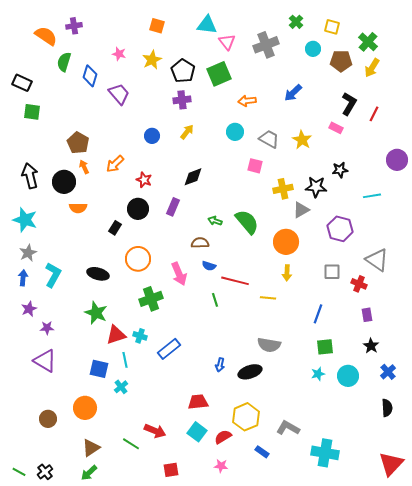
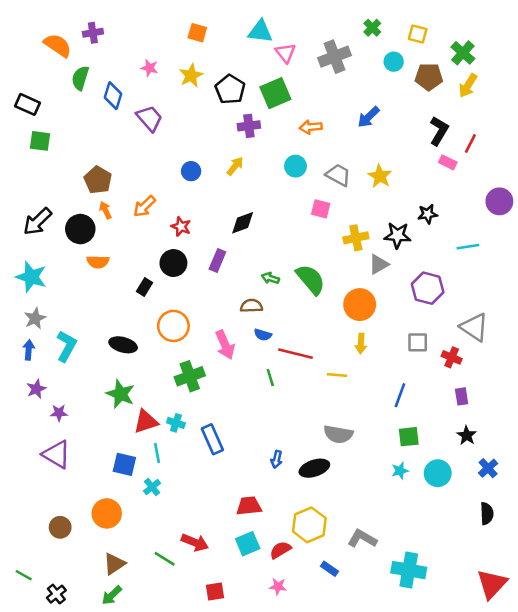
purple cross: (182, 100) -> (249, 126), moved
pink rectangle: (336, 128) -> (448, 162), moved
black arrow: (30, 176) -> (38, 221), turned -120
blue rectangle: (169, 349) -> (212, 439), turned -75
cyan square: (197, 432) -> (248, 544), turned 30
green line: (19, 472) -> (24, 575), moved

